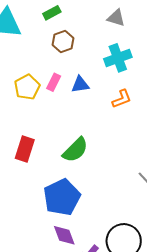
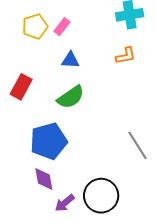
blue triangle: (80, 85) -> (70, 60), moved

